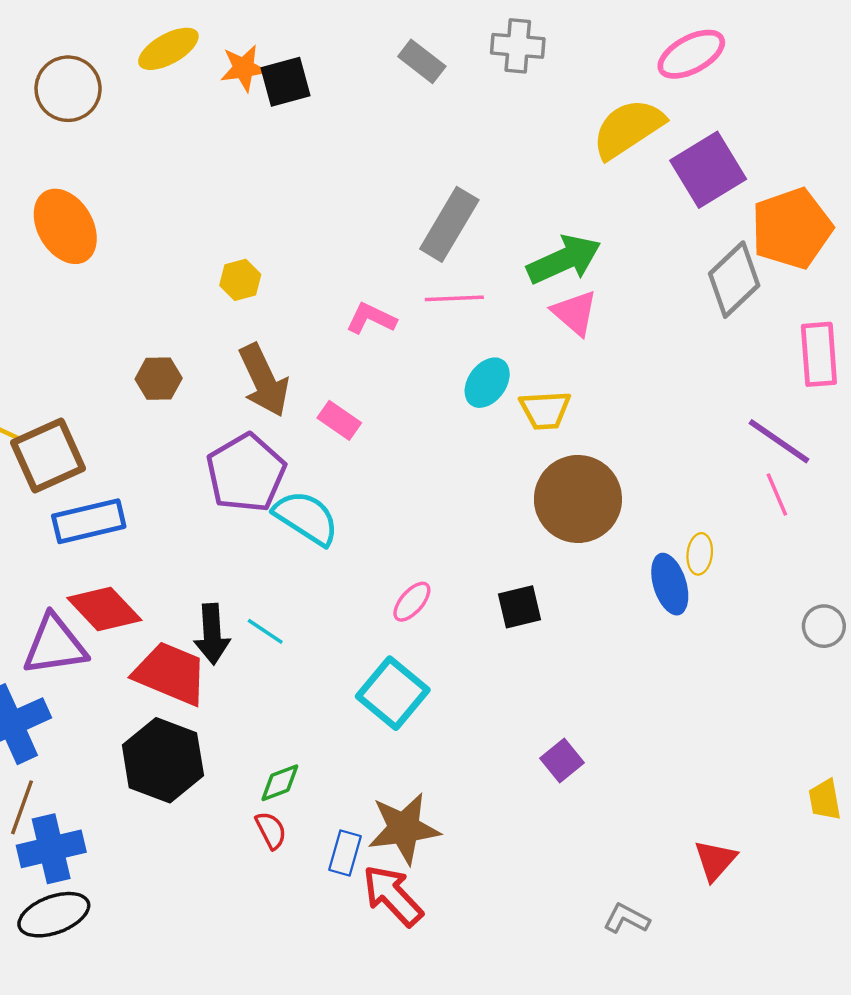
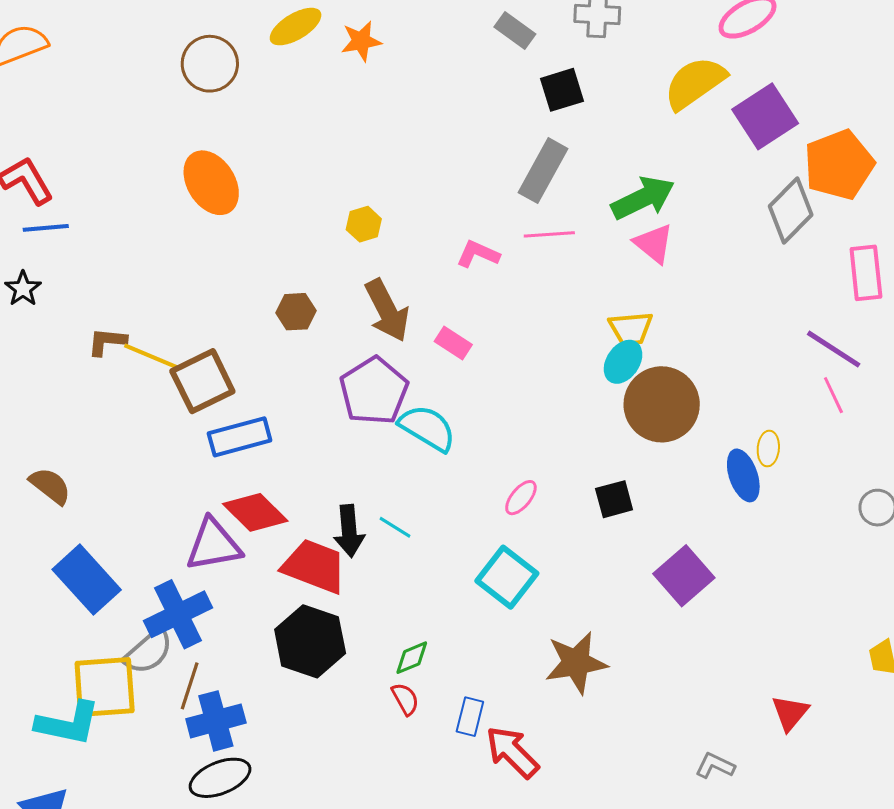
black square: (285, 82) -> (562, 90), moved
cyan ellipse: (487, 383) -> (623, 362), moved
purple square: (562, 760) -> (684, 576), moved, size x1.6
brown star: (404, 828) -> (576, 663), moved

